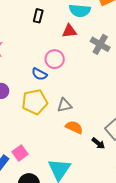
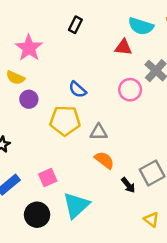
black rectangle: (38, 16) -> (75, 25), moved
pink circle: (55, 59) -> (130, 90), moved
pink square: (20, 153) -> (48, 177), moved

